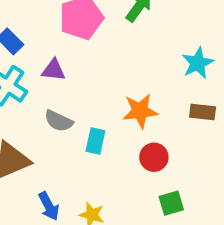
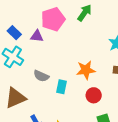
purple triangle: (54, 70) -> (37, 36), moved

